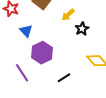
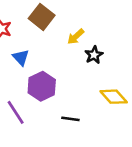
black line: (64, 78) -> (70, 119), turned 40

